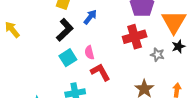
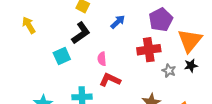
blue arrow: (90, 17) -> (118, 22), moved
cyan square: (68, 58) -> (62, 56), moved
red L-shape: (100, 72) -> (110, 80), turned -45

